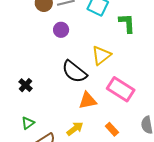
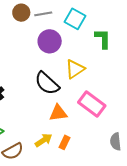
purple circle: (61, 30) -> (50, 41), moved, size x1.5
orange rectangle: (112, 129) -> (64, 142), moved, turned 64

